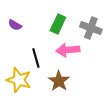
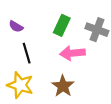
black line: (36, 58) -> (27, 53), moved

